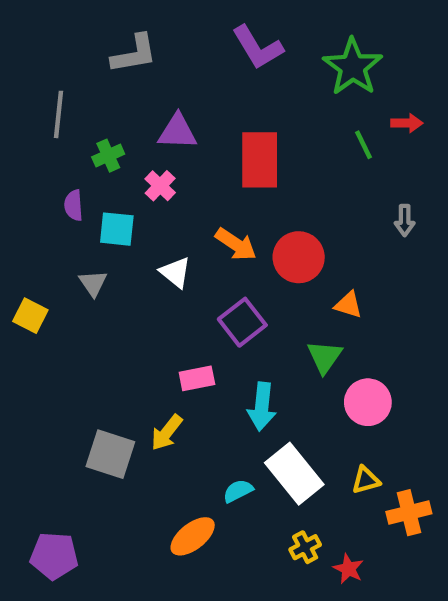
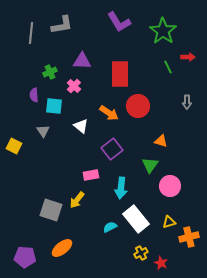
gray line: (58, 114) -> (31, 33), moved
red circle: (299, 257) -> (138, 106), moved
orange ellipse: (193, 536) -> (62, 248), moved

